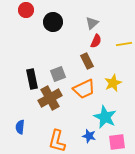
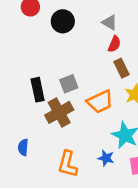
gray triangle: (92, 23) -> (110, 22), turned -48
brown rectangle: (87, 61) -> (122, 68), moved

